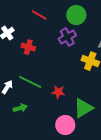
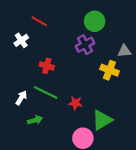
red line: (39, 15) -> (39, 21), moved
red cross: (28, 47) -> (47, 66), moved

